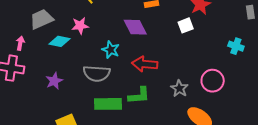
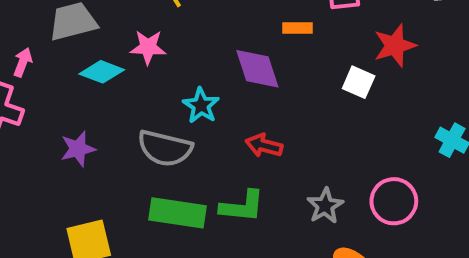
white square: (186, 25) -> (359, 82), turned 35
red arrow: (145, 64) -> (264, 146), size x0.7

